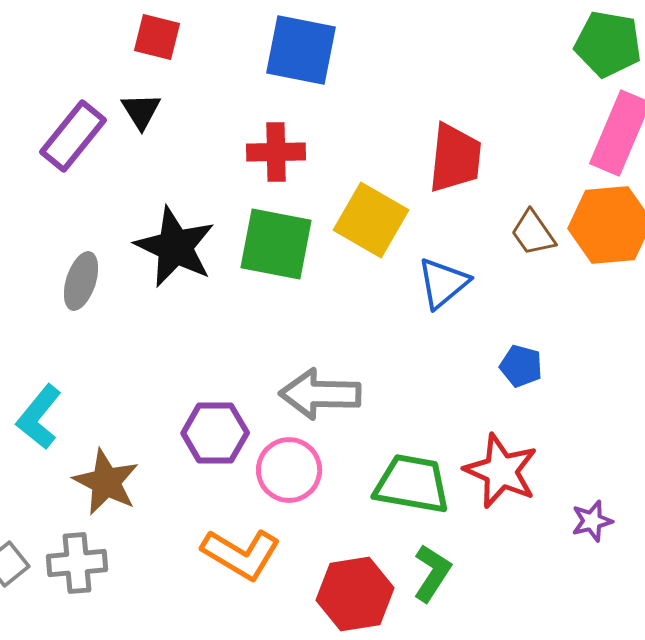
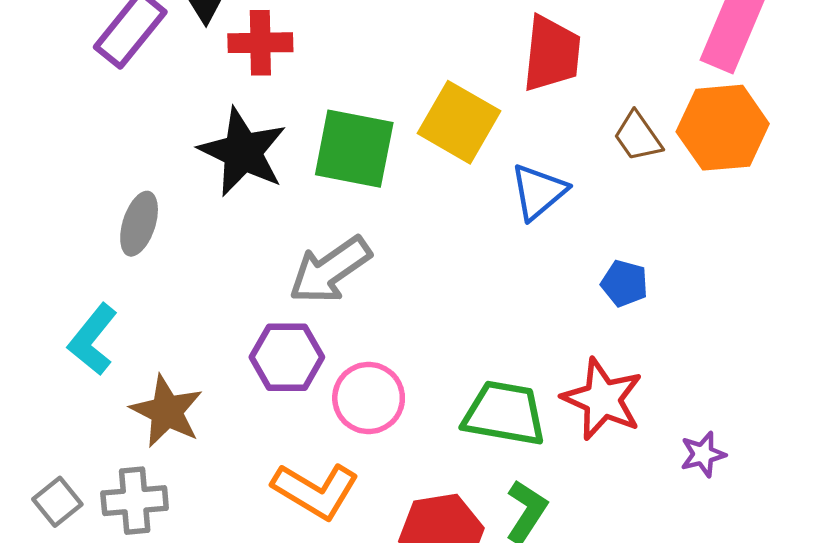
red cross: (276, 152) -> (260, 43), moved
gray ellipse: (81, 281) -> (139, 224), moved
gray arrow: (320, 394) -> (330, 270), moved, turned -36

